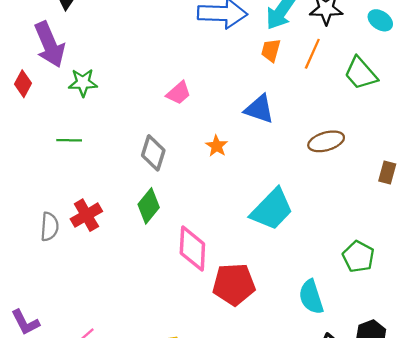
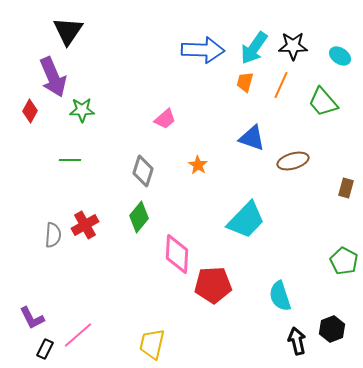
blue triangle: (259, 109) -> (252, 138), moved
green pentagon: (358, 257) -> (344, 261), moved

